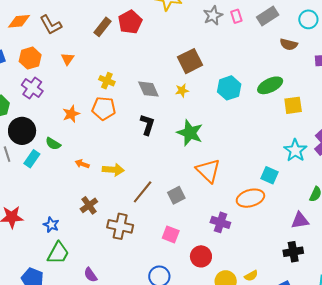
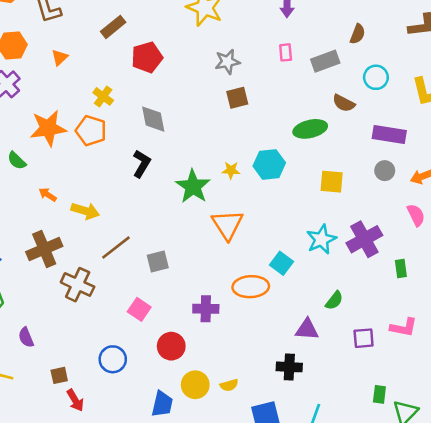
gray star: (213, 16) -> (227, 62), moved
red pentagon: (130, 22) -> (147, 57), moved
brown square: (190, 61) -> (237, 98), moved, size x0.7
green ellipse: (270, 85) -> (310, 129), moved
cyan hexagon: (229, 88) -> (269, 164), moved
yellow star: (182, 90) -> (231, 170), moved
orange star: (71, 114) -> (48, 128), size x1.6
orange triangle: (208, 171) -> (227, 225), moved
brown cross: (89, 205) -> (44, 249), size x1.5
purple cross: (220, 222) -> (206, 309), turned -30

